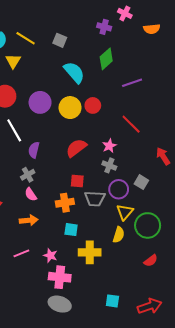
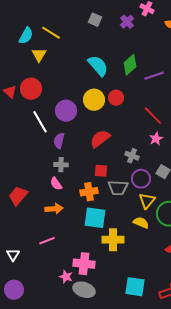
purple cross: (104, 27) -> (127, 22), turned 32
gray square: (60, 40) -> (95, 20), moved
green diamond: (106, 59) -> (130, 65), moved
purple circle: (40, 102) -> (66, 111), moved
pink star: (109, 146) -> (156, 139), moved
gray cross: (28, 175) -> (61, 165), moved, turned 32
cyan square: (71, 230) -> (95, 218), size x1.6
yellow semicircle: (119, 235) -> (141, 223), turned -84
pink star: (50, 255) -> (66, 277), moved
cyan square: (112, 301) -> (135, 287), size x1.5

